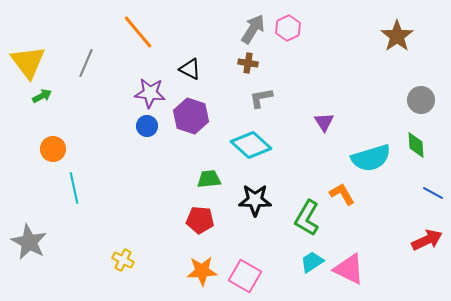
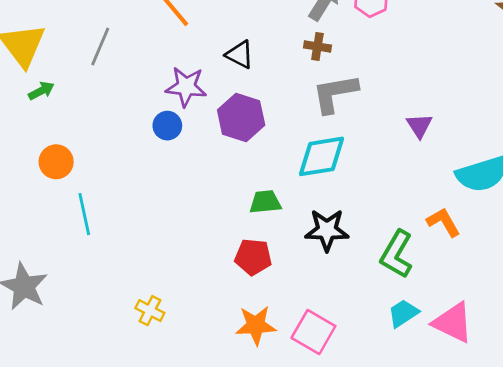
gray L-shape: (261, 98) -> (335, 93), size x1.5
blue circle: (147, 126) -> (167, 126), moved
cyan diamond: (251, 145) -> (321, 156), turned -51

